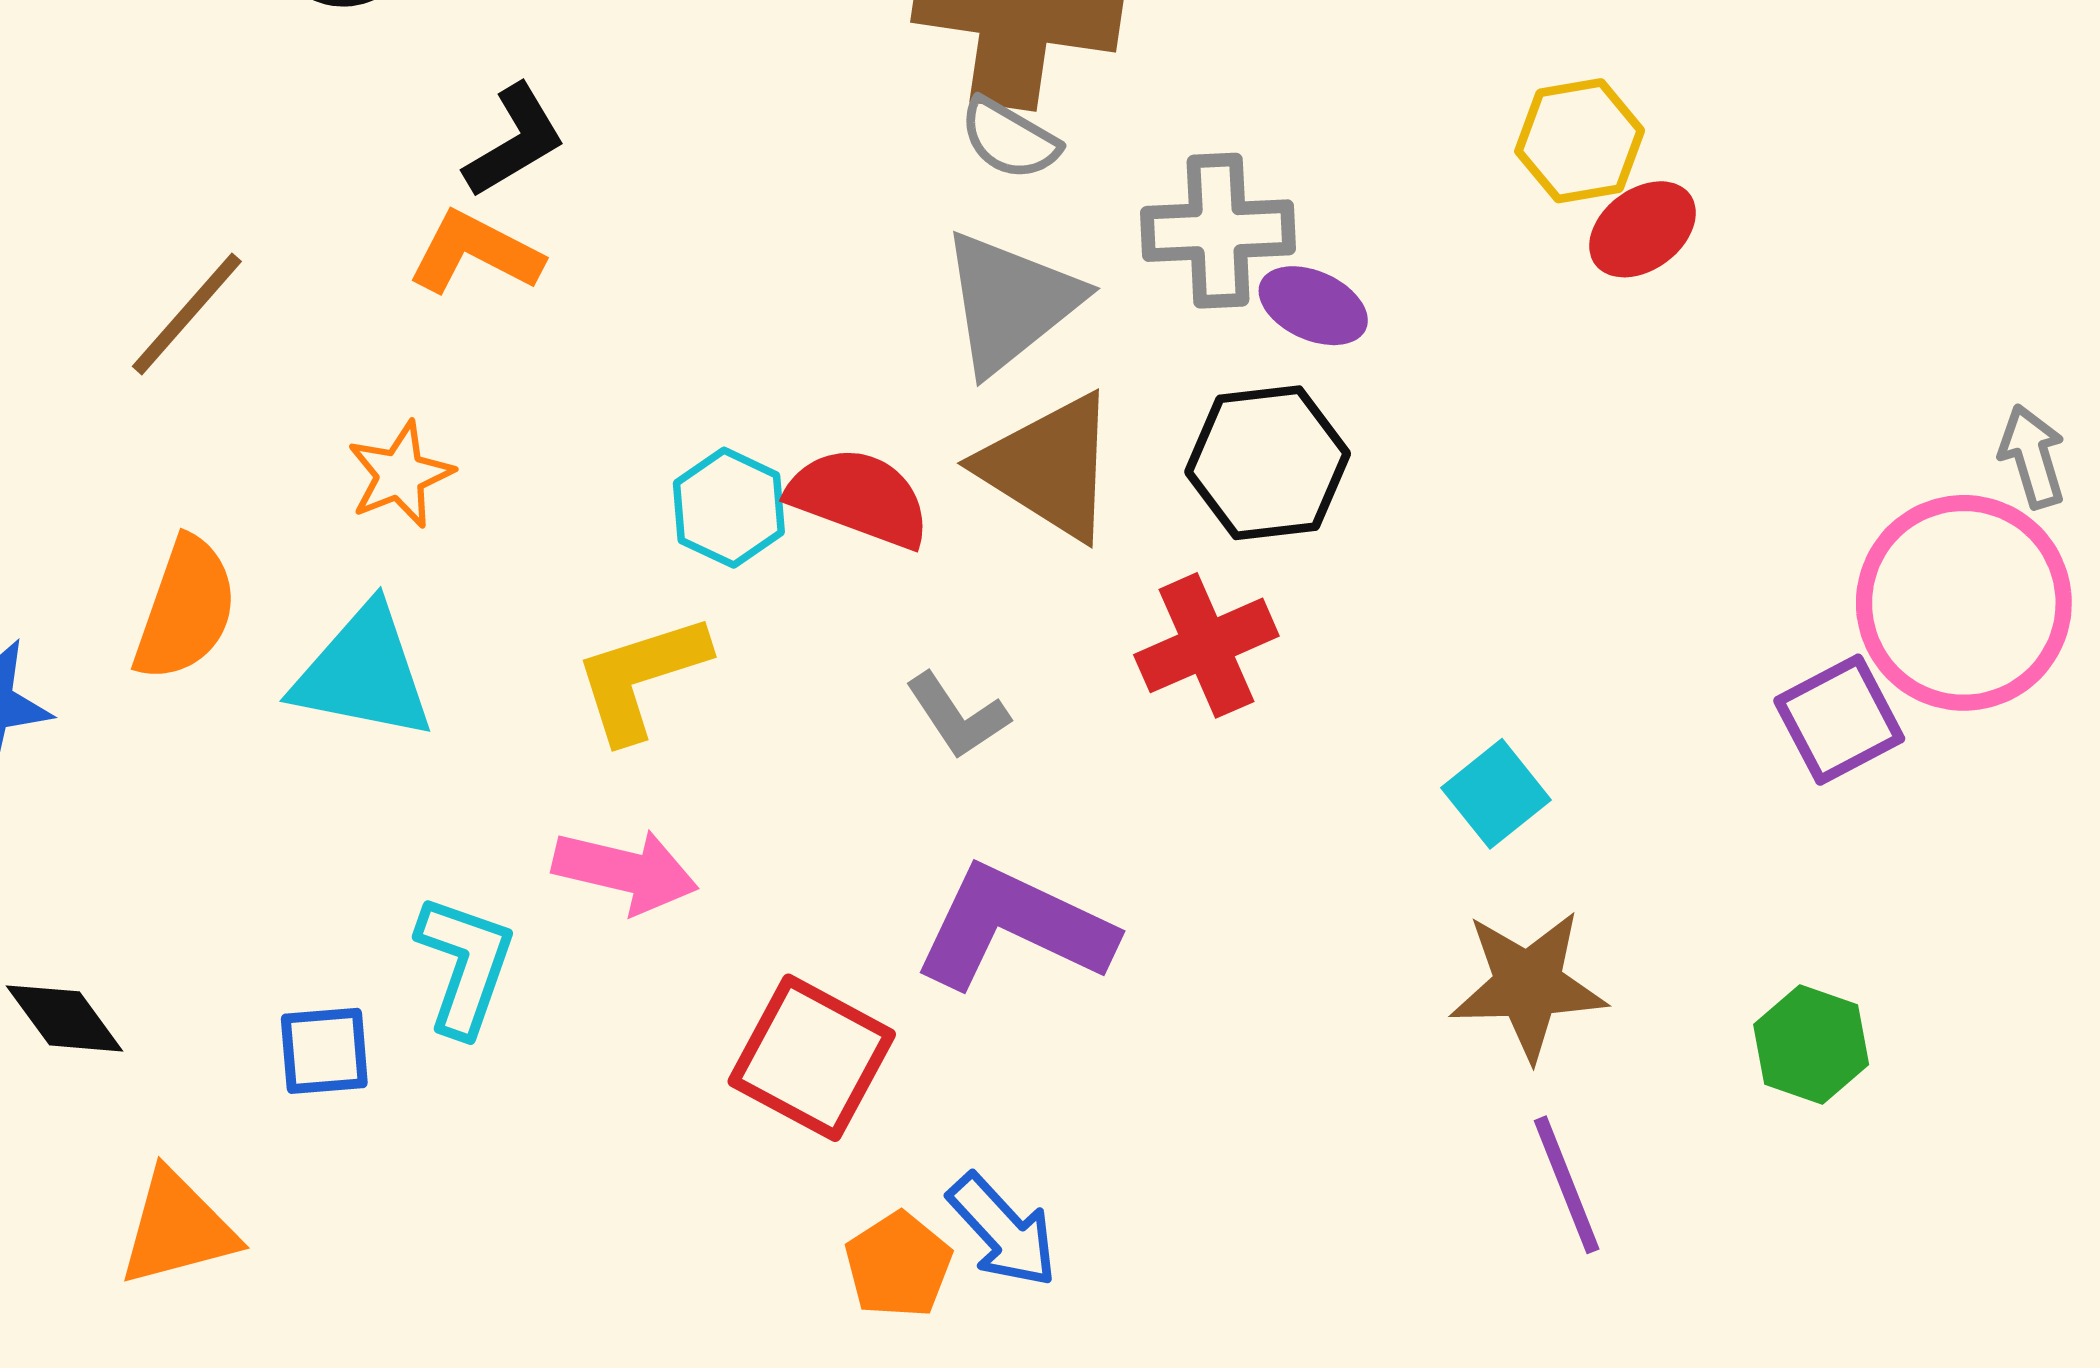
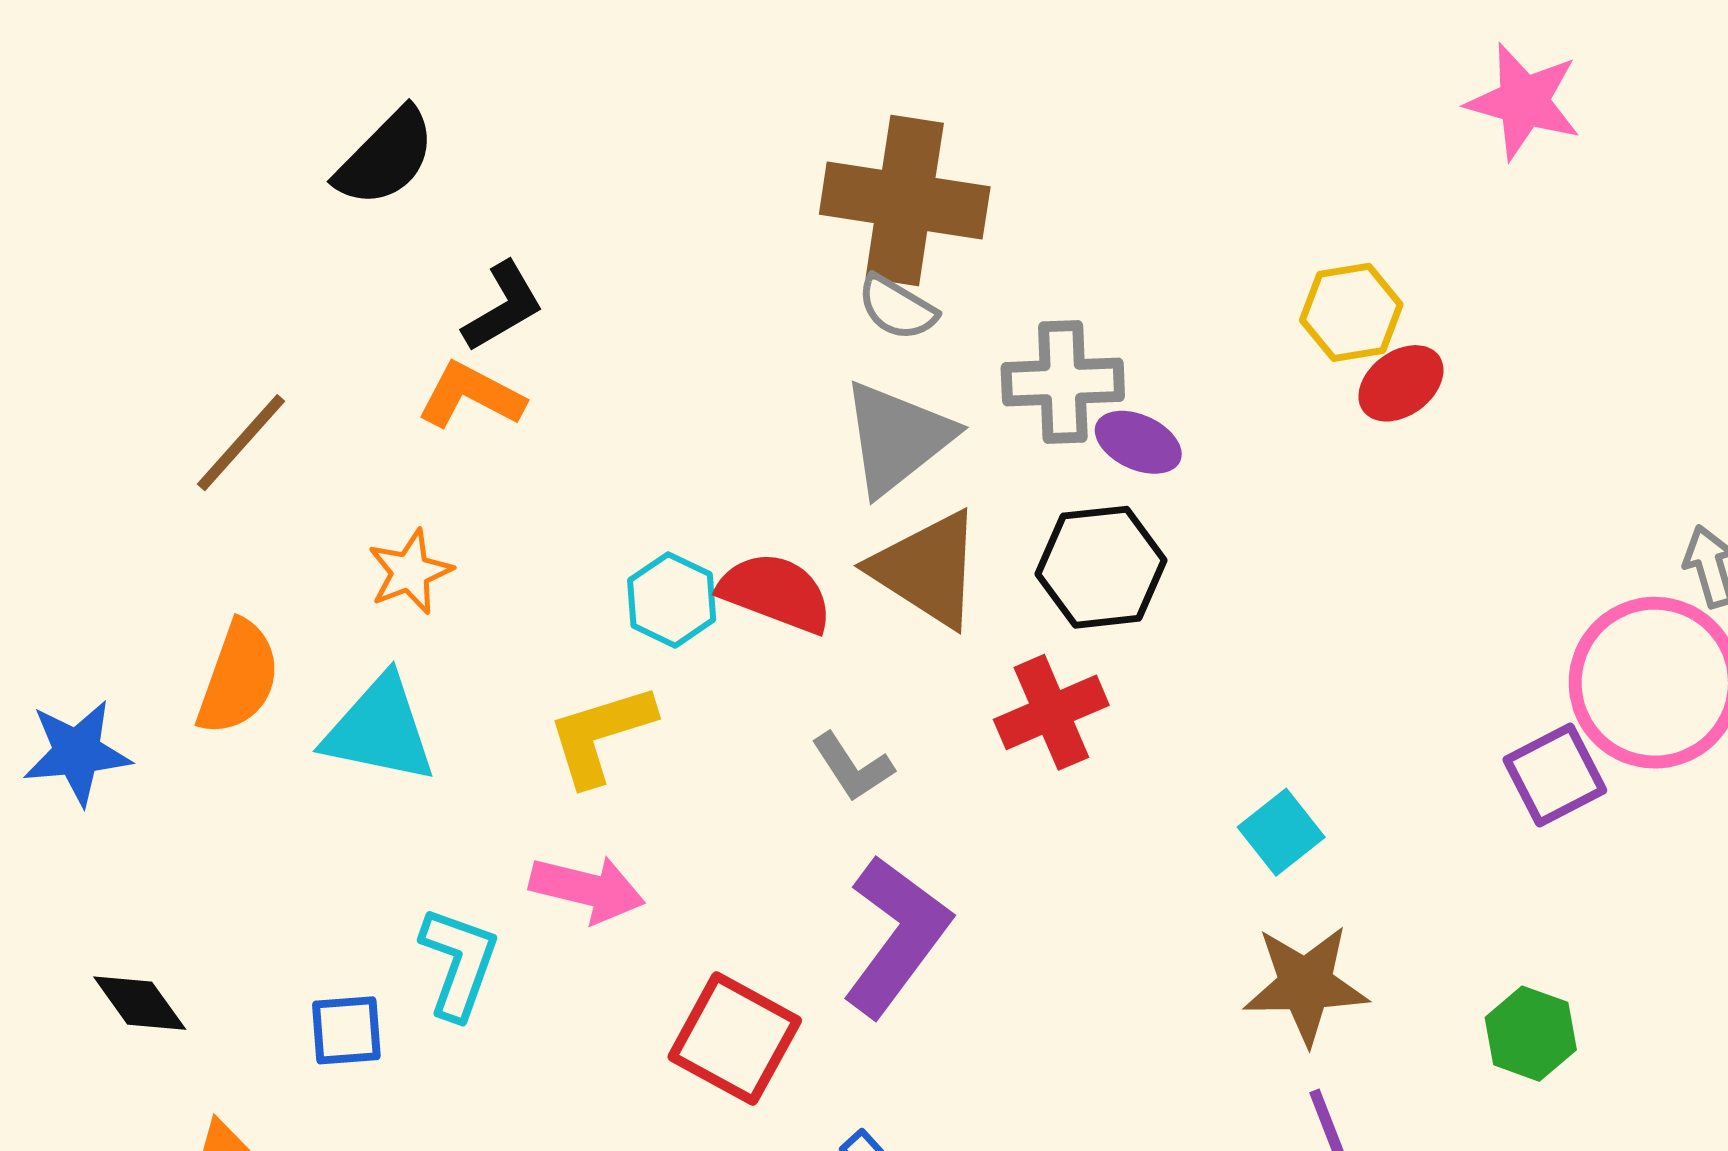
purple L-shape: (1014, 927) -> (896, 936), turned 101

